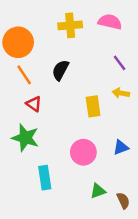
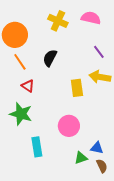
yellow cross: (70, 25) -> (58, 21), turned 30
yellow arrow: (121, 93) -> (100, 77), size x1.5
blue triangle: (121, 147) -> (97, 148), moved, turned 32

